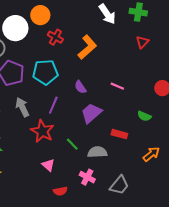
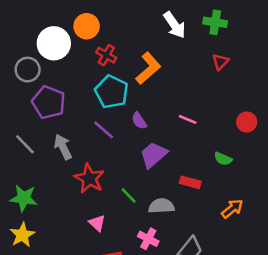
cyan pentagon: (45, 72) -> (112, 92), moved, turned 30
purple line: (53, 105) -> (104, 130), moved, turned -72

